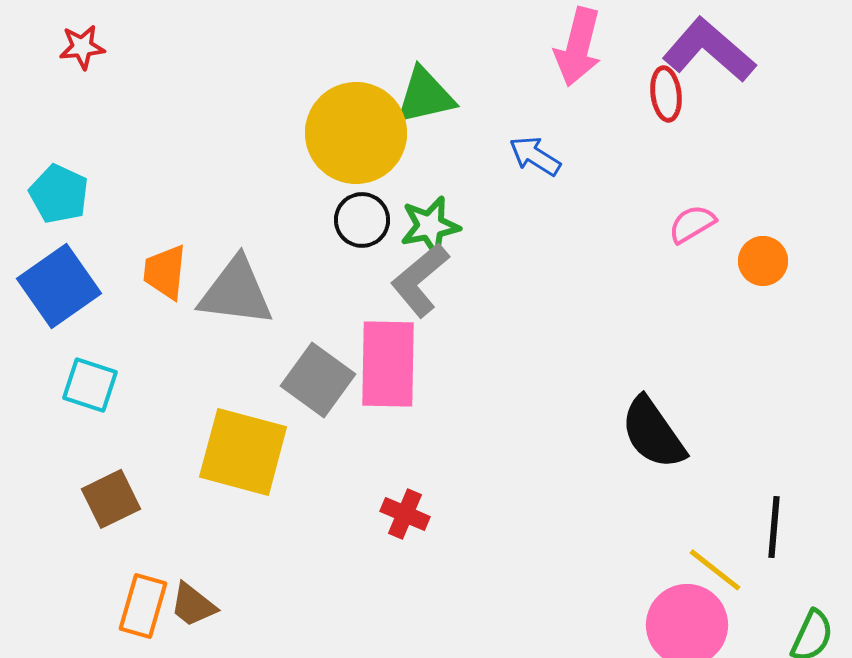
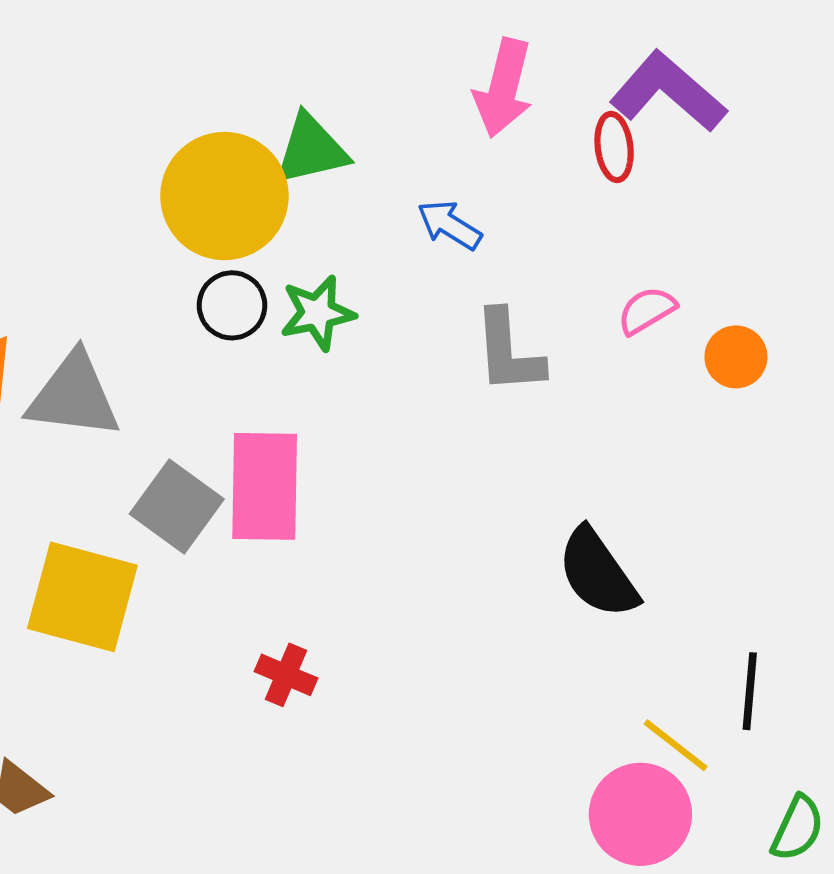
gray L-shape: (420, 280) -> (508, 352), moved, turned -54

